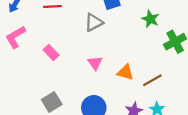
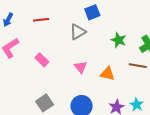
green star: (150, 19) -> (118, 40), moved
brown line: (152, 80) -> (138, 66), moved, turned 42

